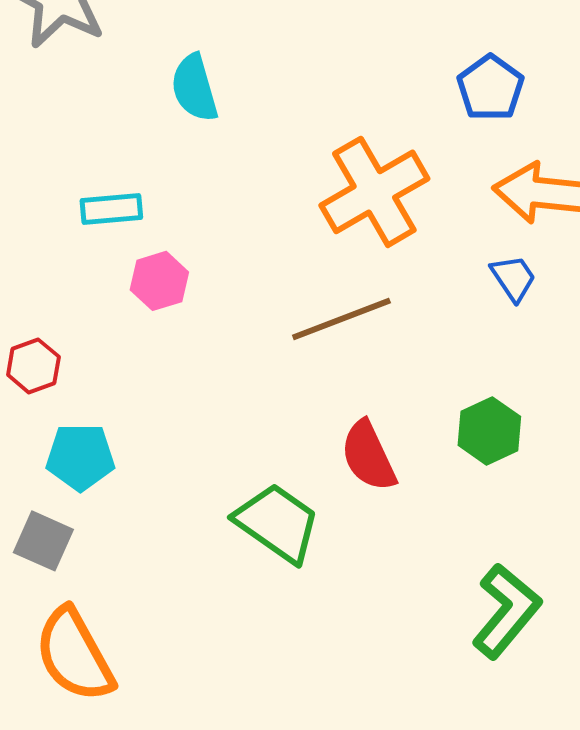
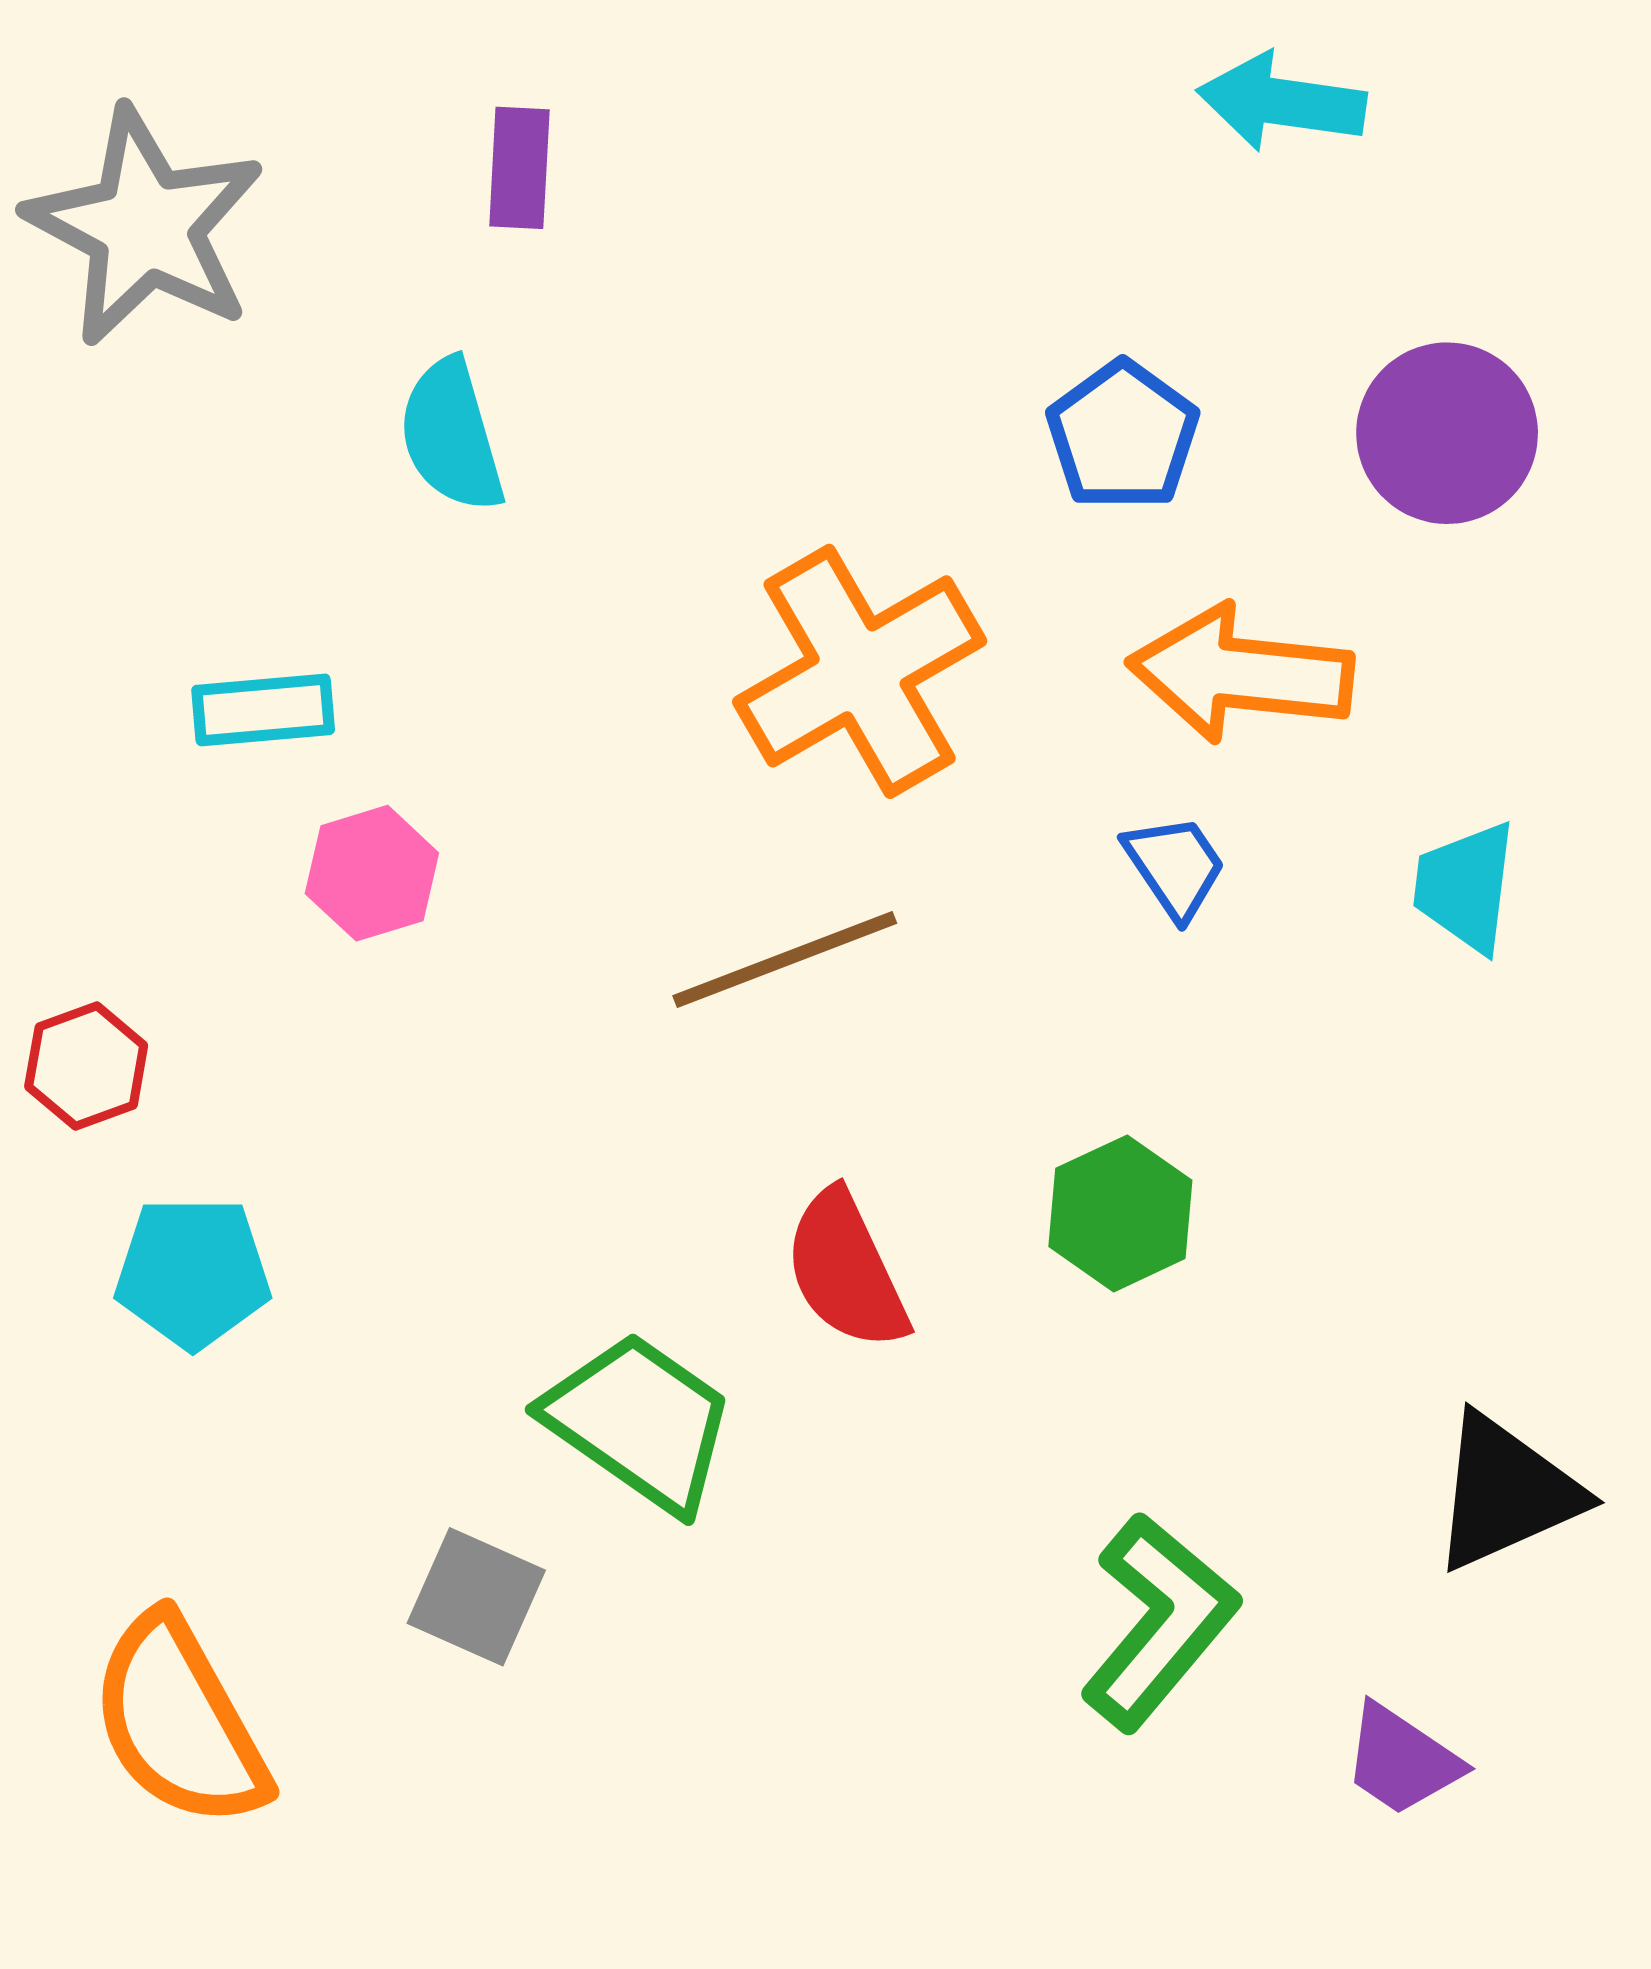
gray square: (43, 541) -> (476, 1597), moved

